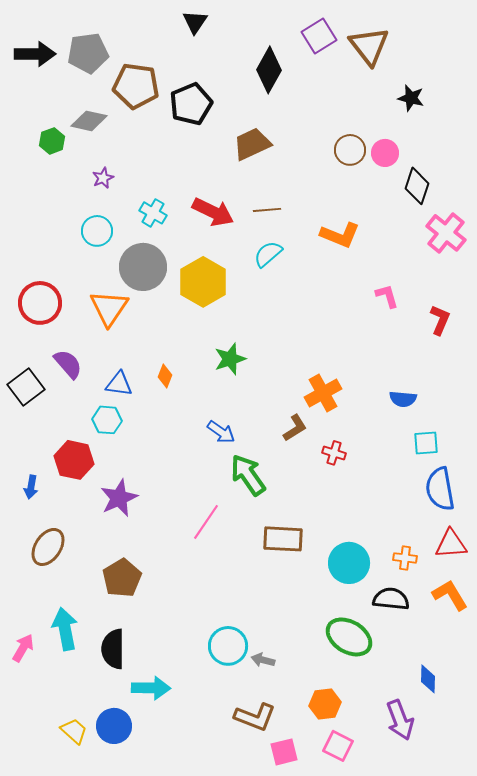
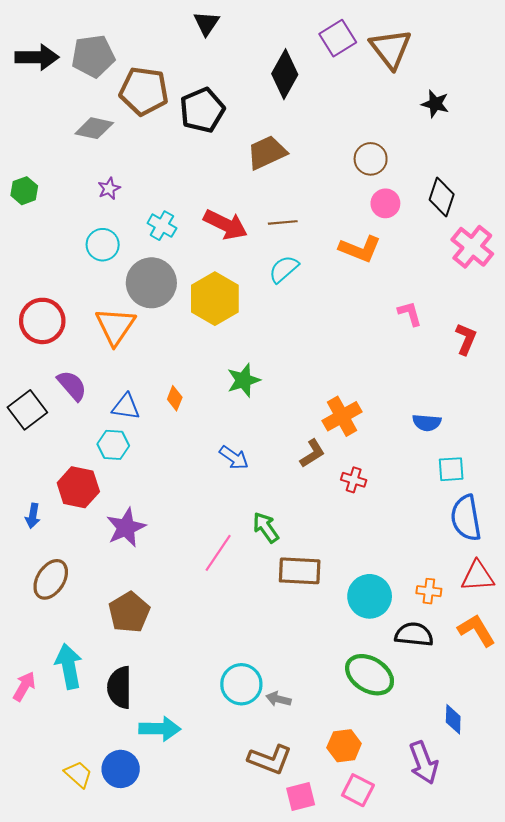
green hexagon: (52, 141) -> (24, 191), moved
pink circle: (385, 153) -> (385, 203), moved
green arrow: (248, 475) -> (266, 527), moved, size x0.7

